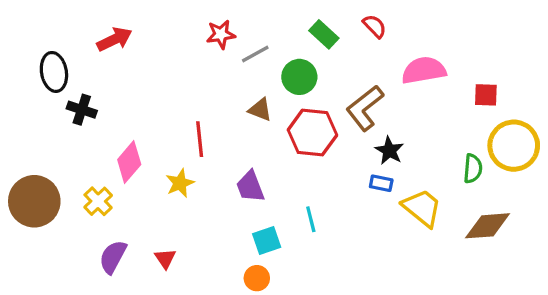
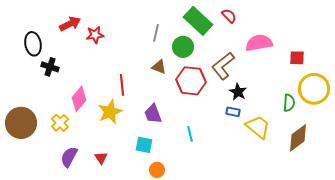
red star: (221, 34) -> (95, 35), moved
green rectangle: (324, 34) -> (198, 21), size x1.6
gray line: (255, 54) -> (156, 33), turned -48
yellow star: (180, 183) -> (110, 112), size x1.4
brown diamond: (488, 226) -> (298, 138), turned -32
cyan square: (267, 241) -> (144, 145), moved, turned 30

